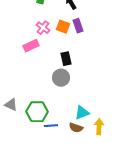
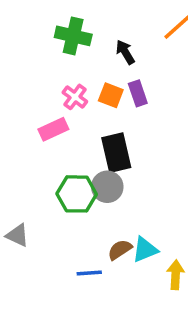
black rectangle: (66, 59) -> (116, 153), size x1.5
green hexagon: (37, 112) -> (77, 194), moved
brown semicircle: (76, 128) -> (120, 250), moved, turned 128

